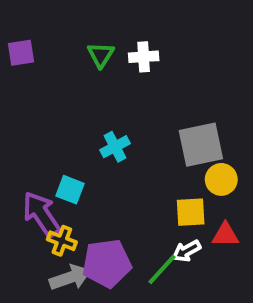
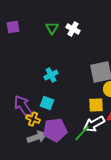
white cross: (144, 57) -> (73, 29), turned 32
cyan cross: (115, 147) -> (51, 75), moved
cyan square: (70, 190) -> (47, 103), moved
white arrow: (187, 251) -> (94, 124), size x1.5

